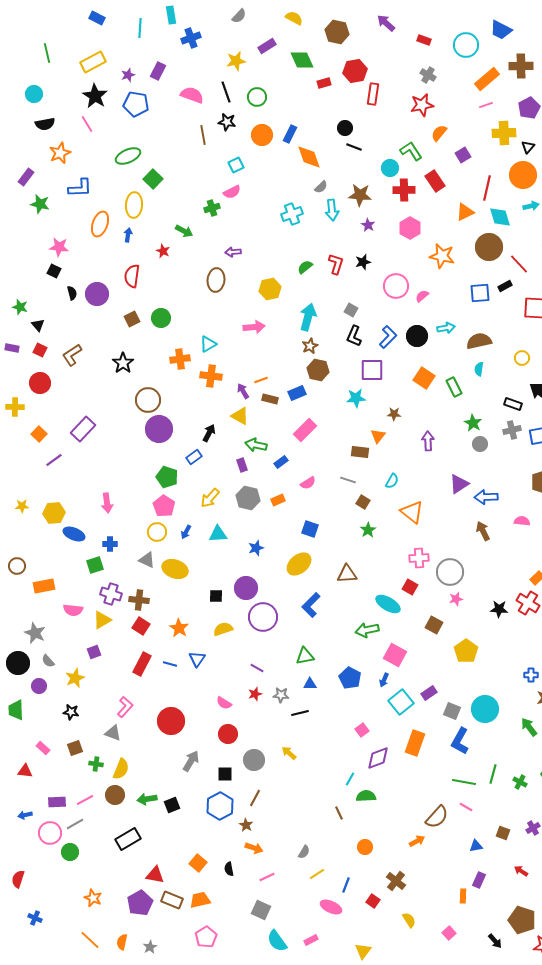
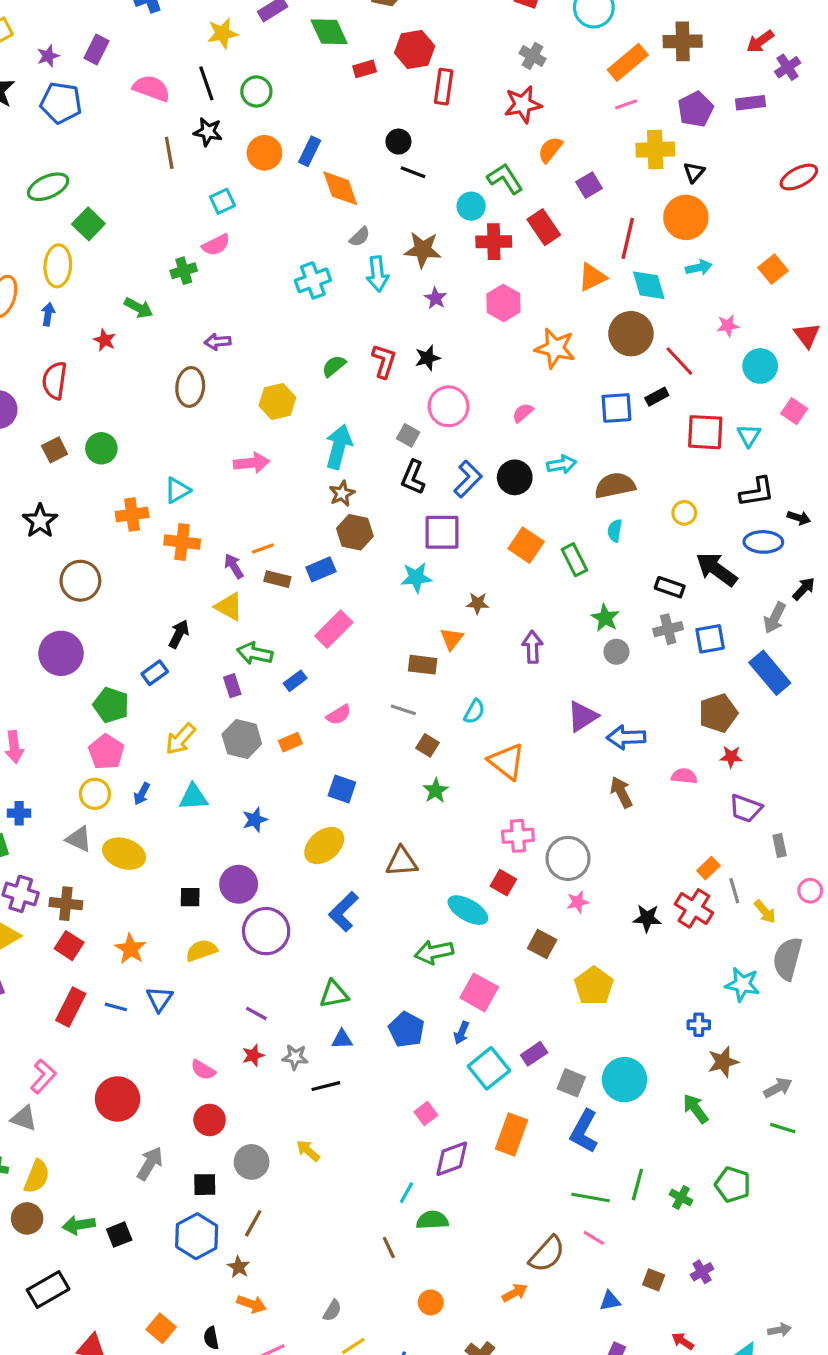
pink circle: (396, 286) -> (449, 406), moved
purple circle: (159, 429) -> (61, 653), moved

